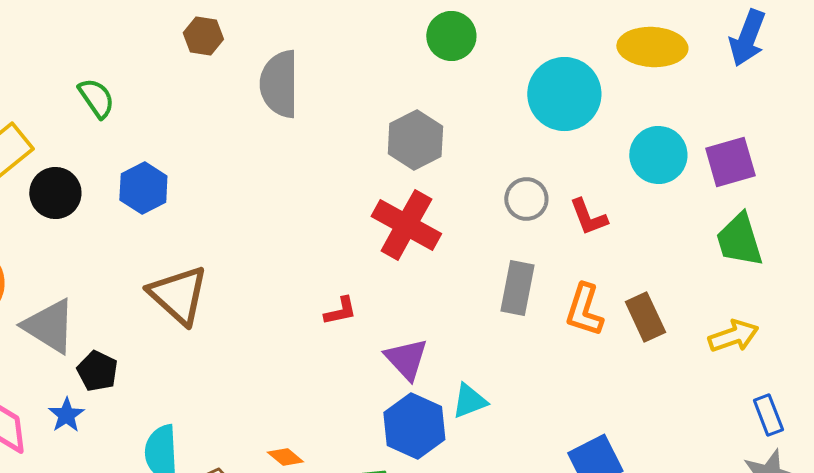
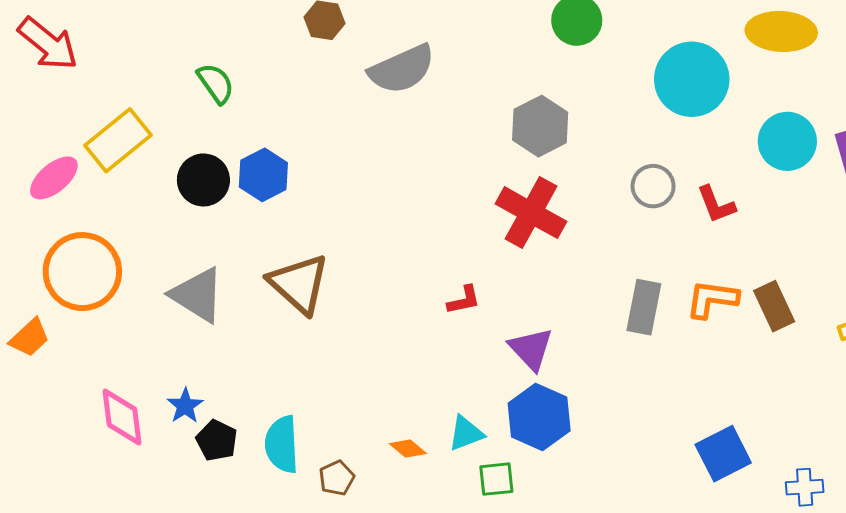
gray semicircle: (279, 84) -> (402, 69), turned -114
black circle: (55, 193) -> (203, 180), moved
gray rectangle: (517, 288) -> (644, 307), moved
orange L-shape: (584, 310) -> (712, 299), turned 80
gray triangle: (49, 326) -> (197, 295), moved
black pentagon: (97, 371) -> (217, 440), moved
cyan triangle: (469, 401) -> (466, 433), moved

